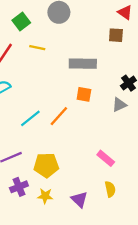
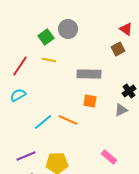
green square: (21, 21) -> (46, 37), moved
brown square: (116, 35) -> (118, 49), turned -32
orange line: (59, 116) -> (68, 120), turned 72

